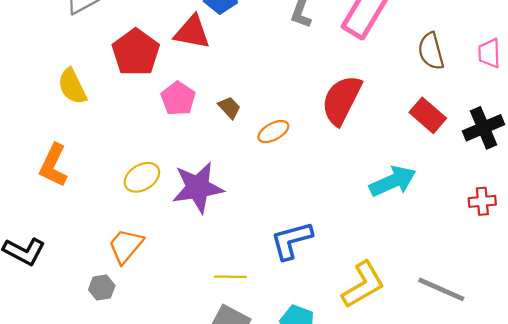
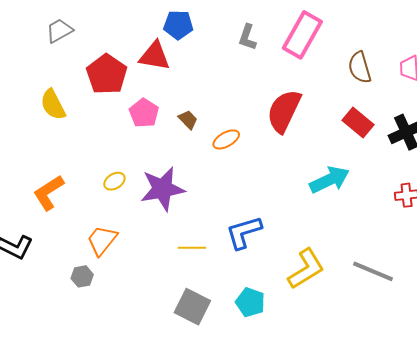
orange L-shape: (53, 165) -> (49, 193), moved, turned 33
yellow ellipse: (142, 177) -> (114, 181), size x0.7
yellow line: (230, 277) -> (192, 248), moved

